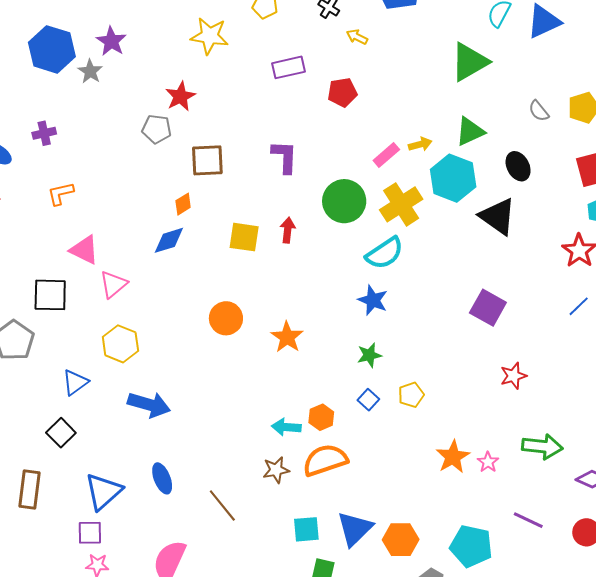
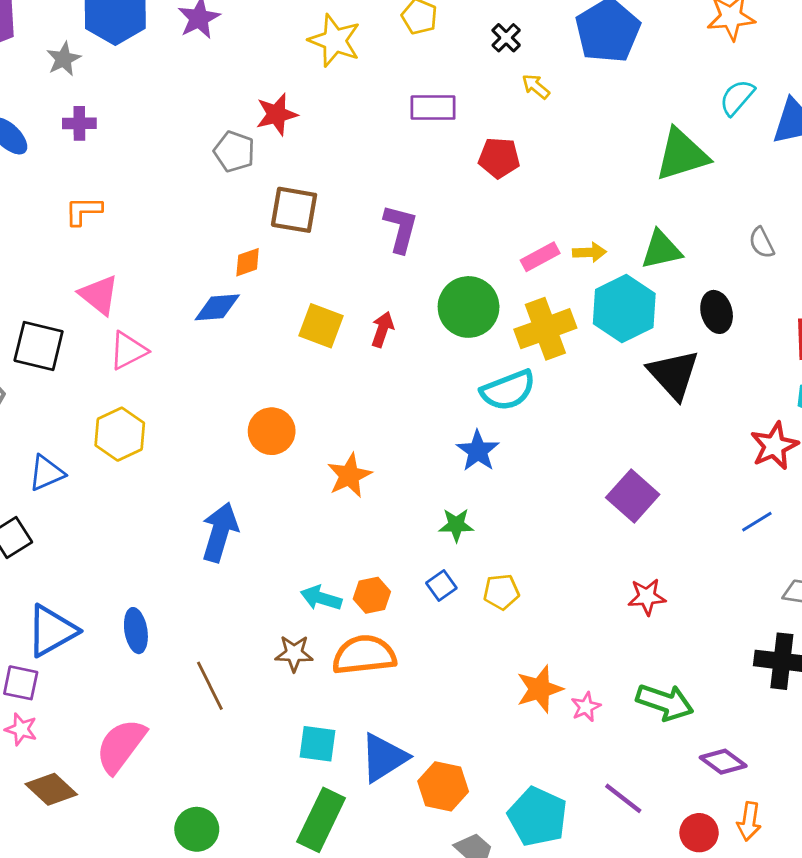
gray star: (90, 71) -> (64, 59), moved
blue arrow: (149, 405) -> (220, 532), moved, turned -102

